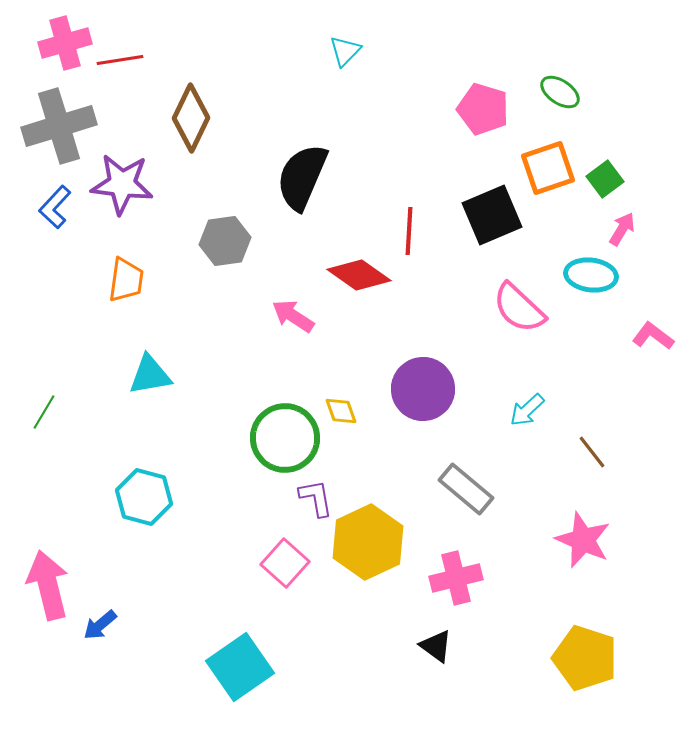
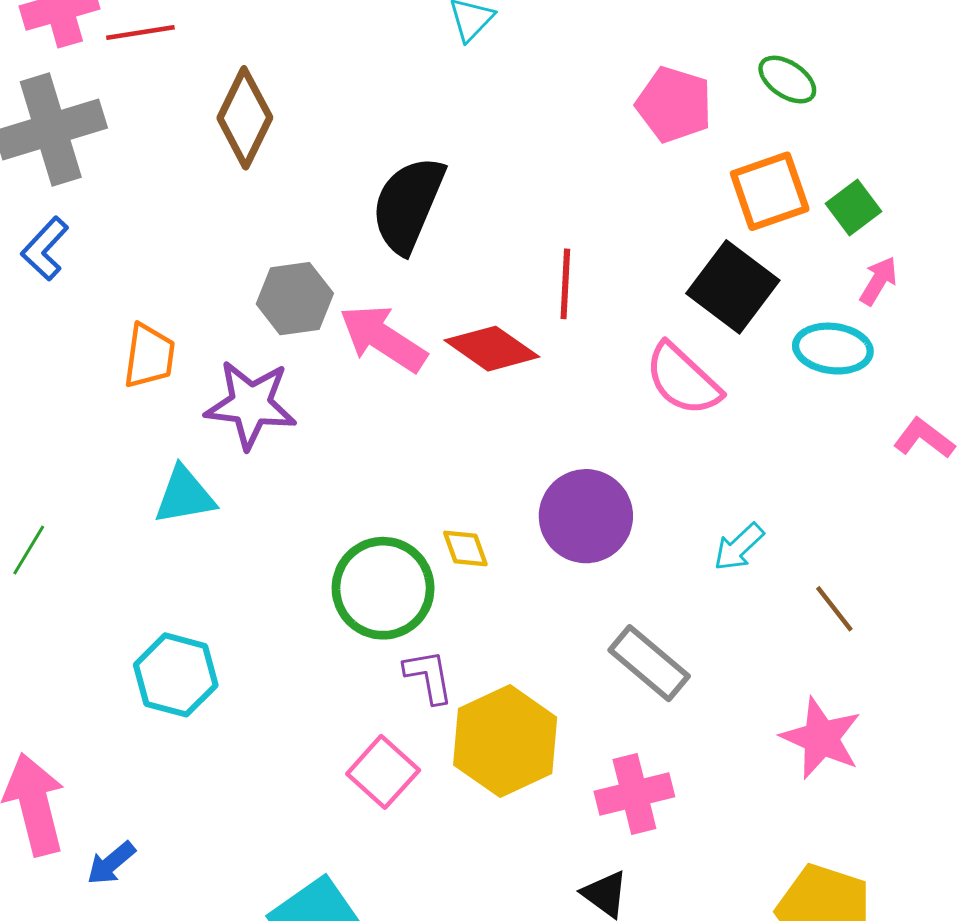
purple star: (122, 184) -> (251, 404), moved
black square: (492, 215) -> (733, 287), moved, turned -30
pink semicircle: (519, 308) -> (683, 379), moved
pink arrow: (293, 316) -> (383, 338), moved, size x1.4

